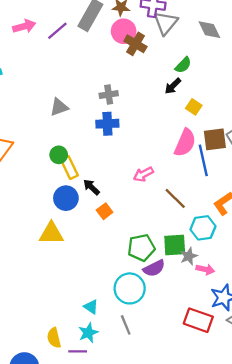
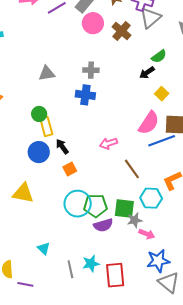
pink circle: (124, 31) -> (93, 23), moved
blue line: (203, 160) -> (162, 141), turned 72
yellow triangle: (51, 233) -> (23, 193), moved
cyan circle: (130, 288) -> (78, 204), moved
red rectangle: (198, 320) -> (115, 275), moved, turned 55
cyan star: (88, 333) -> (91, 264), moved

